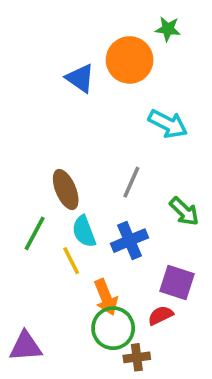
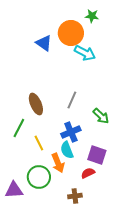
cyan arrow: (168, 124) -> (85, 53), moved
cyan semicircle: (84, 231) -> (67, 150), moved
green circle: (113, 328) -> (39, 177), moved

